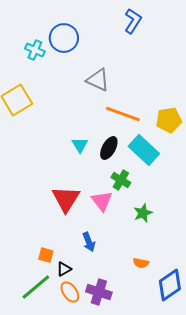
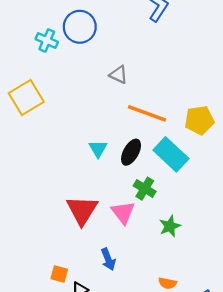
gray triangle: (98, 80) -> (118, 75), size x0.7

